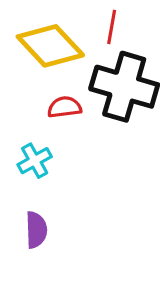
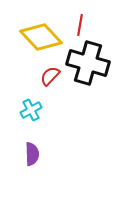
red semicircle: (64, 107) -> (50, 76), turned -40

